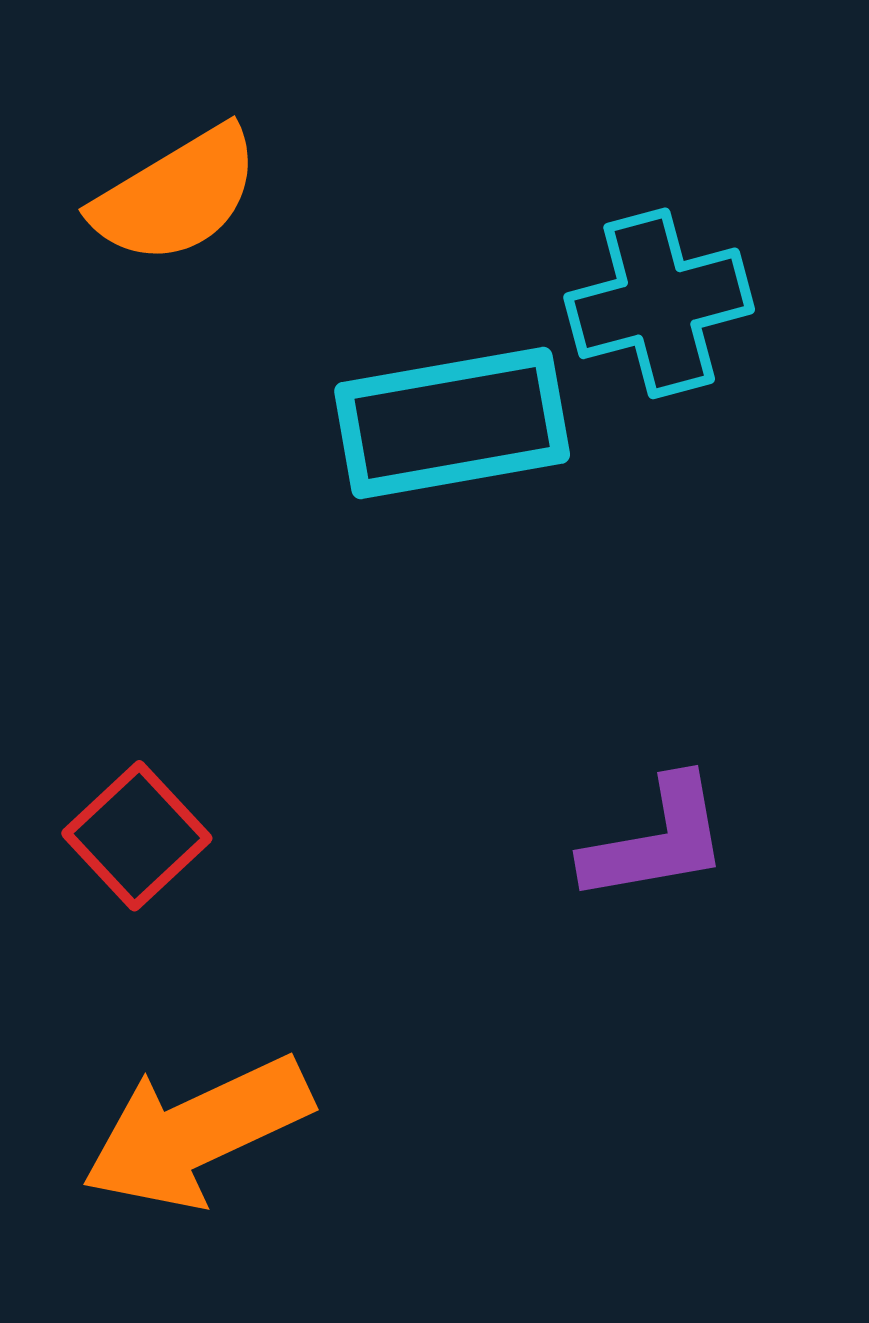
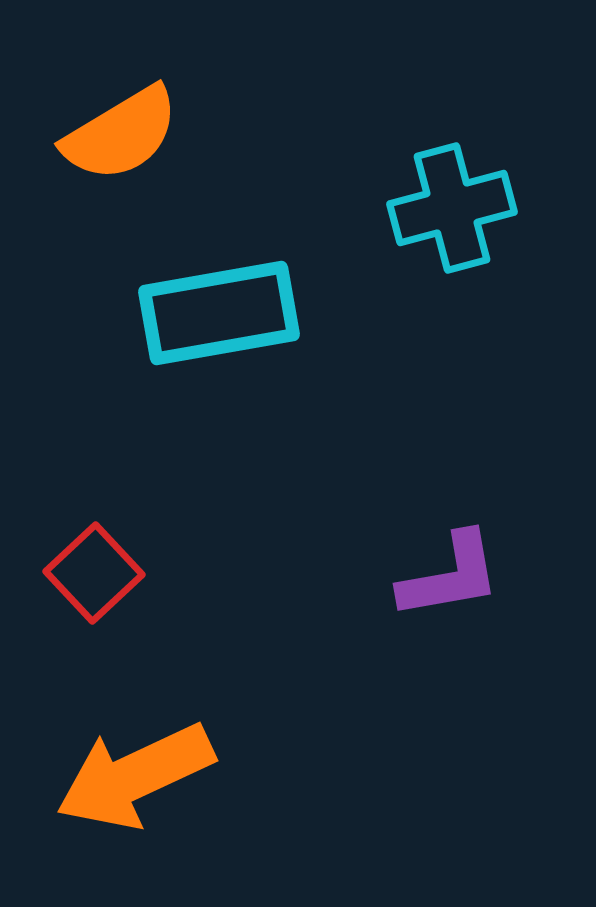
cyan rectangle: (452, 423) -> (219, 313), moved

